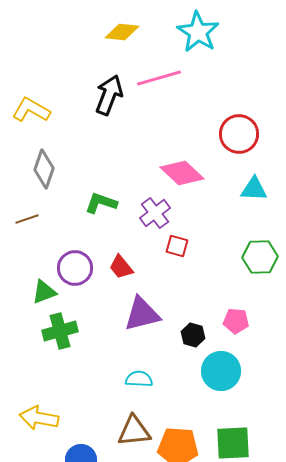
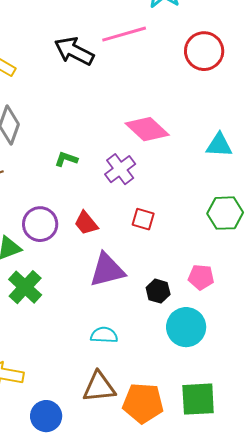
black arrow: (109, 95) -> (74, 51), turned -84
red circle: (239, 134) -> (204, 51), moved
green L-shape: (101, 203) -> (66, 159), size x0.7
red square: (177, 246) -> (143, 219), moved
green cross: (60, 331) -> (25, 287), turned -32

